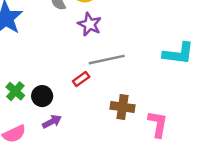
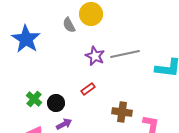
purple star: (90, 24) -> (95, 56), moved
gray line: (107, 60) -> (125, 54), moved

